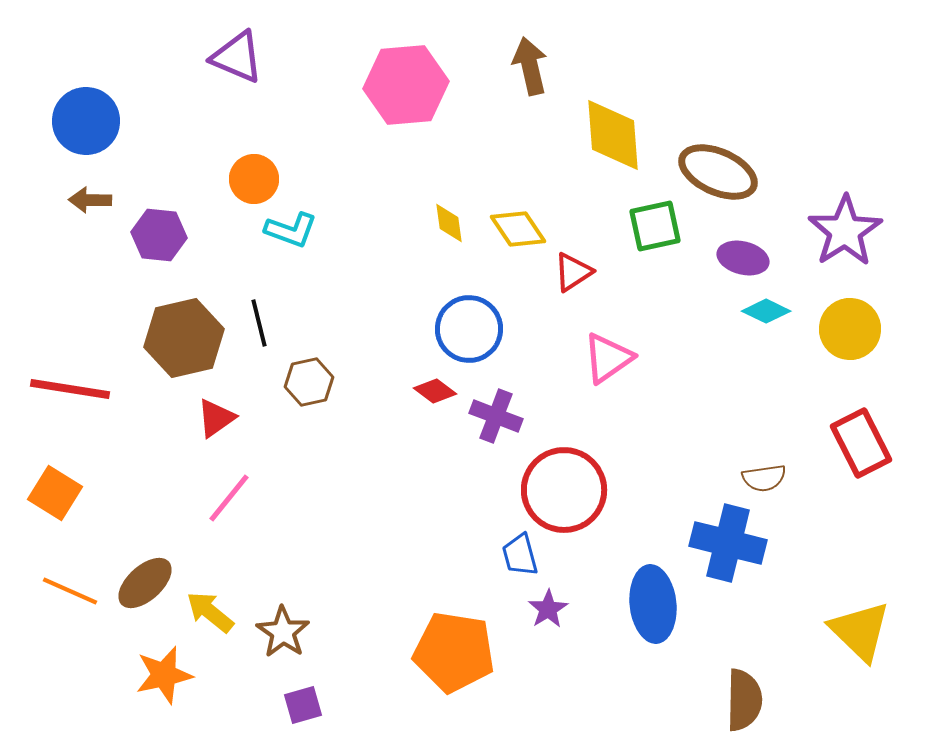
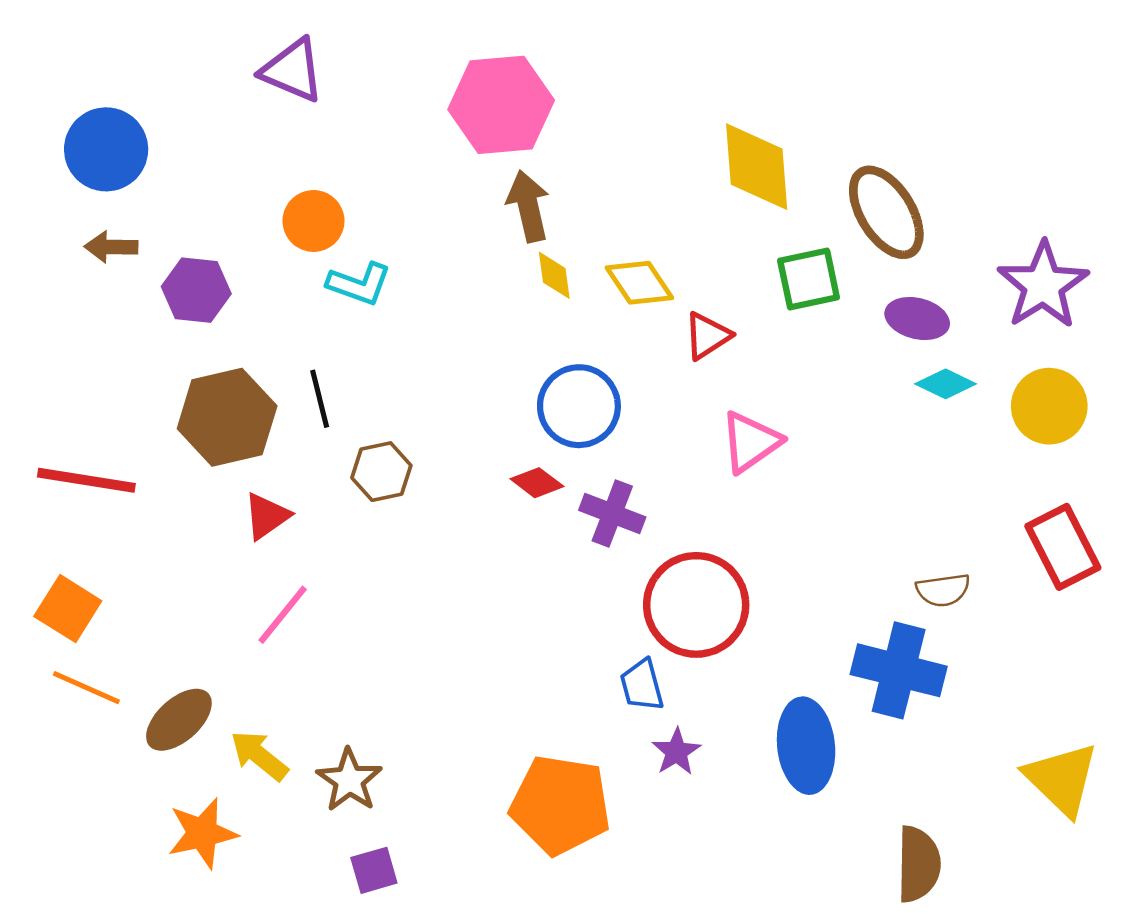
brown arrow: (530, 66) -> (528, 206), moved
brown ellipse: (718, 172) -> (886, 212), turned 34
orange line: (70, 591) -> (86, 688), moved

